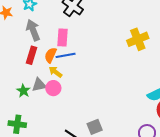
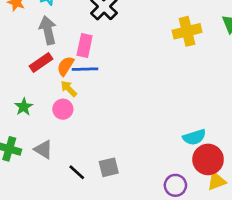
yellow cross: (138, 39) -> (187, 31), moved
red rectangle: (31, 55) -> (41, 62), turned 30
gray triangle: (39, 85) -> (43, 149), moved, turned 35

